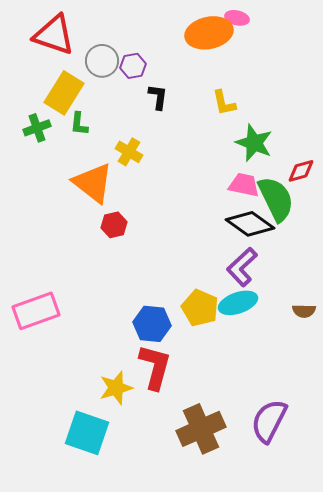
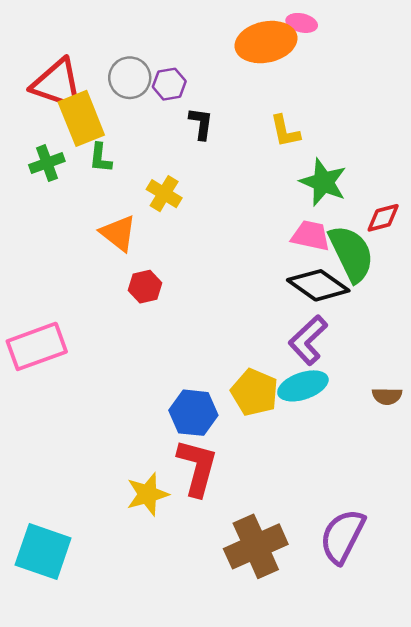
red triangle: (54, 35) -> (57, 84), moved
yellow rectangle: (64, 93) -> (81, 118), turned -54
orange triangle: (93, 183) -> (118, 233), size x0.7
pink rectangle: (36, 311) -> (37, 346), moved
cyan square: (87, 433) -> (43, 552), moved

